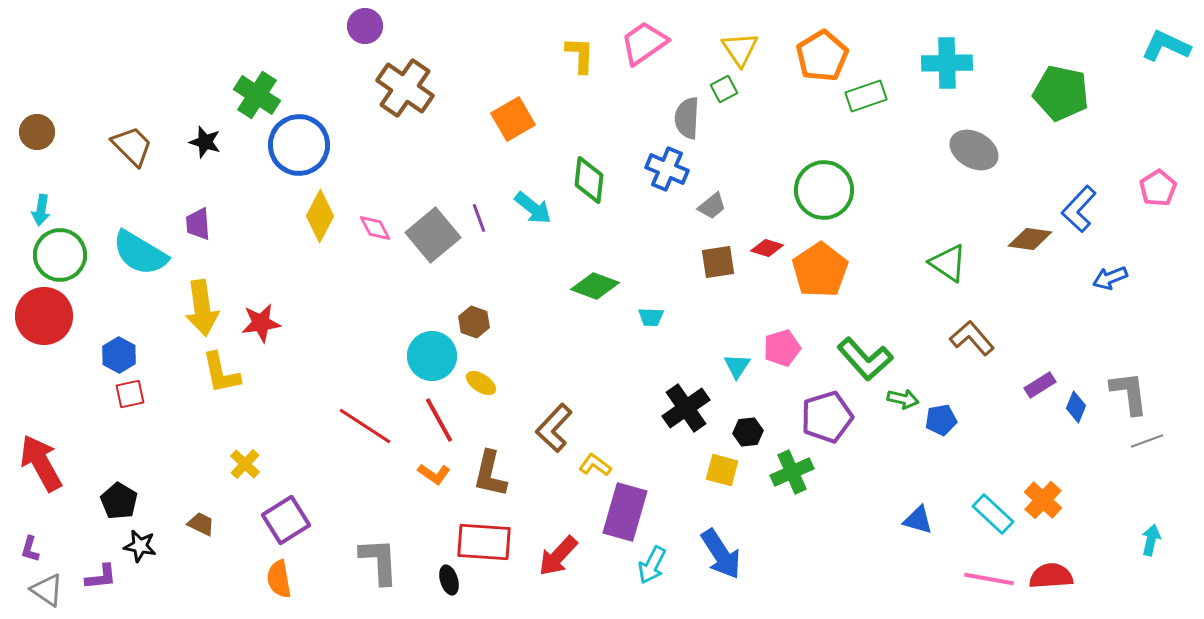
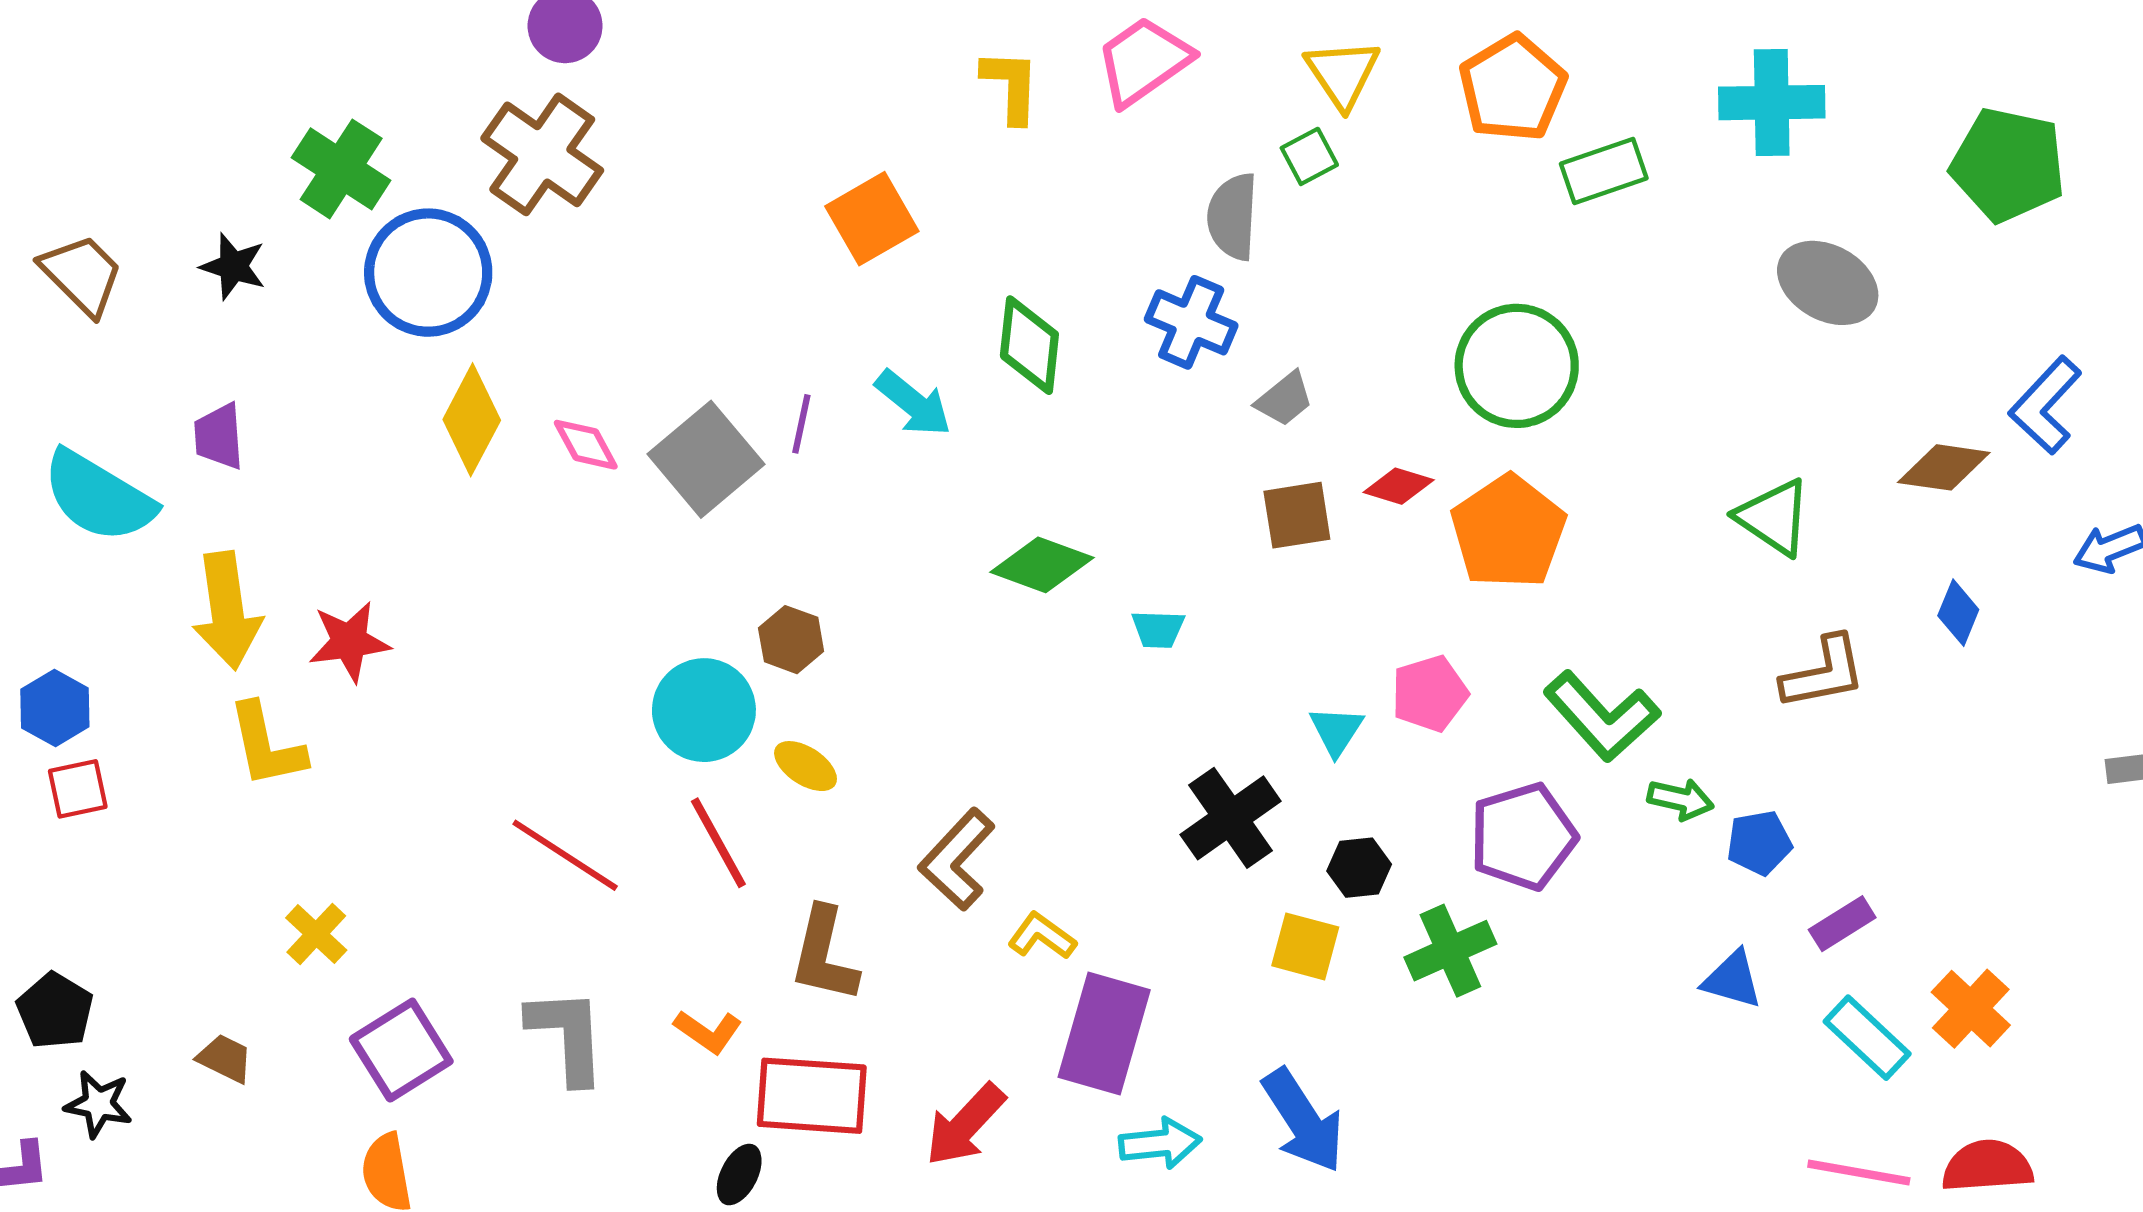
brown cross: (405, 88) -> (542, 154), moved
purple line: (479, 218) -> (801, 424), turned 32
brown L-shape: (972, 338) -> (1824, 673), turned 120
purple rectangle: (1040, 385) -> (1842, 924), moved
blue diamond: (1076, 407) -> (1958, 613), moved
orange L-shape: (434, 474) -> (708, 1031), moved
blue triangle: (918, 520) -> (1732, 980), moved
gray L-shape: (379, 561) -> (567, 1036), moved
cyan arrow: (652, 565) -> (1160, 1143), turned -123
black ellipse: (449, 580) -> (739, 1175), turned 44

